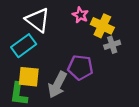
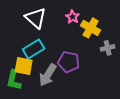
gray cross: (112, 45) -> (108, 48), moved
cyan rectangle: (24, 46) -> (34, 49), moved

